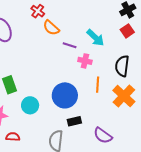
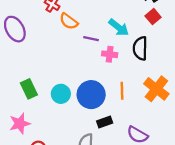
black semicircle: (122, 66) -> (140, 48), moved
orange line: (98, 85) -> (122, 91), moved
cyan circle: (30, 105) -> (61, 94), moved

